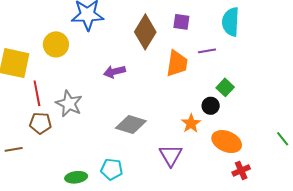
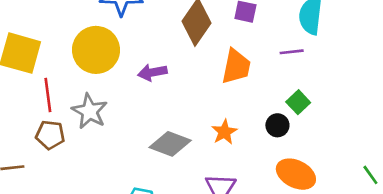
yellow circle: (56, 44) -> (96, 50), moved, size x1.4
purple line: (207, 51) -> (292, 52), moved
orange star: (191, 123) -> (224, 132), moved

